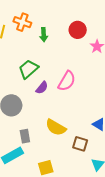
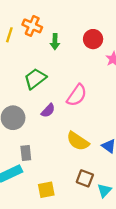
purple semicircle: (42, 88) -> (48, 111), moved
yellow semicircle: (56, 127) -> (78, 141), moved
brown square: (80, 144) -> (85, 178), moved

